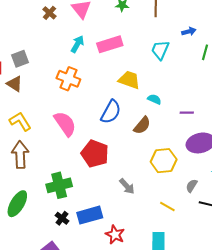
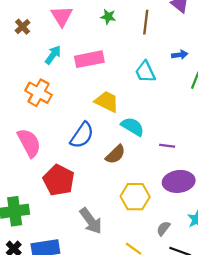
brown cross: (49, 13) -> (23, 27), moved
cyan trapezoid: (160, 50) -> (145, 72), turned -55
cyan semicircle: (154, 99) -> (133, 127), size x1.5
gray arrow: (127, 186) -> (91, 221), size x1.4

